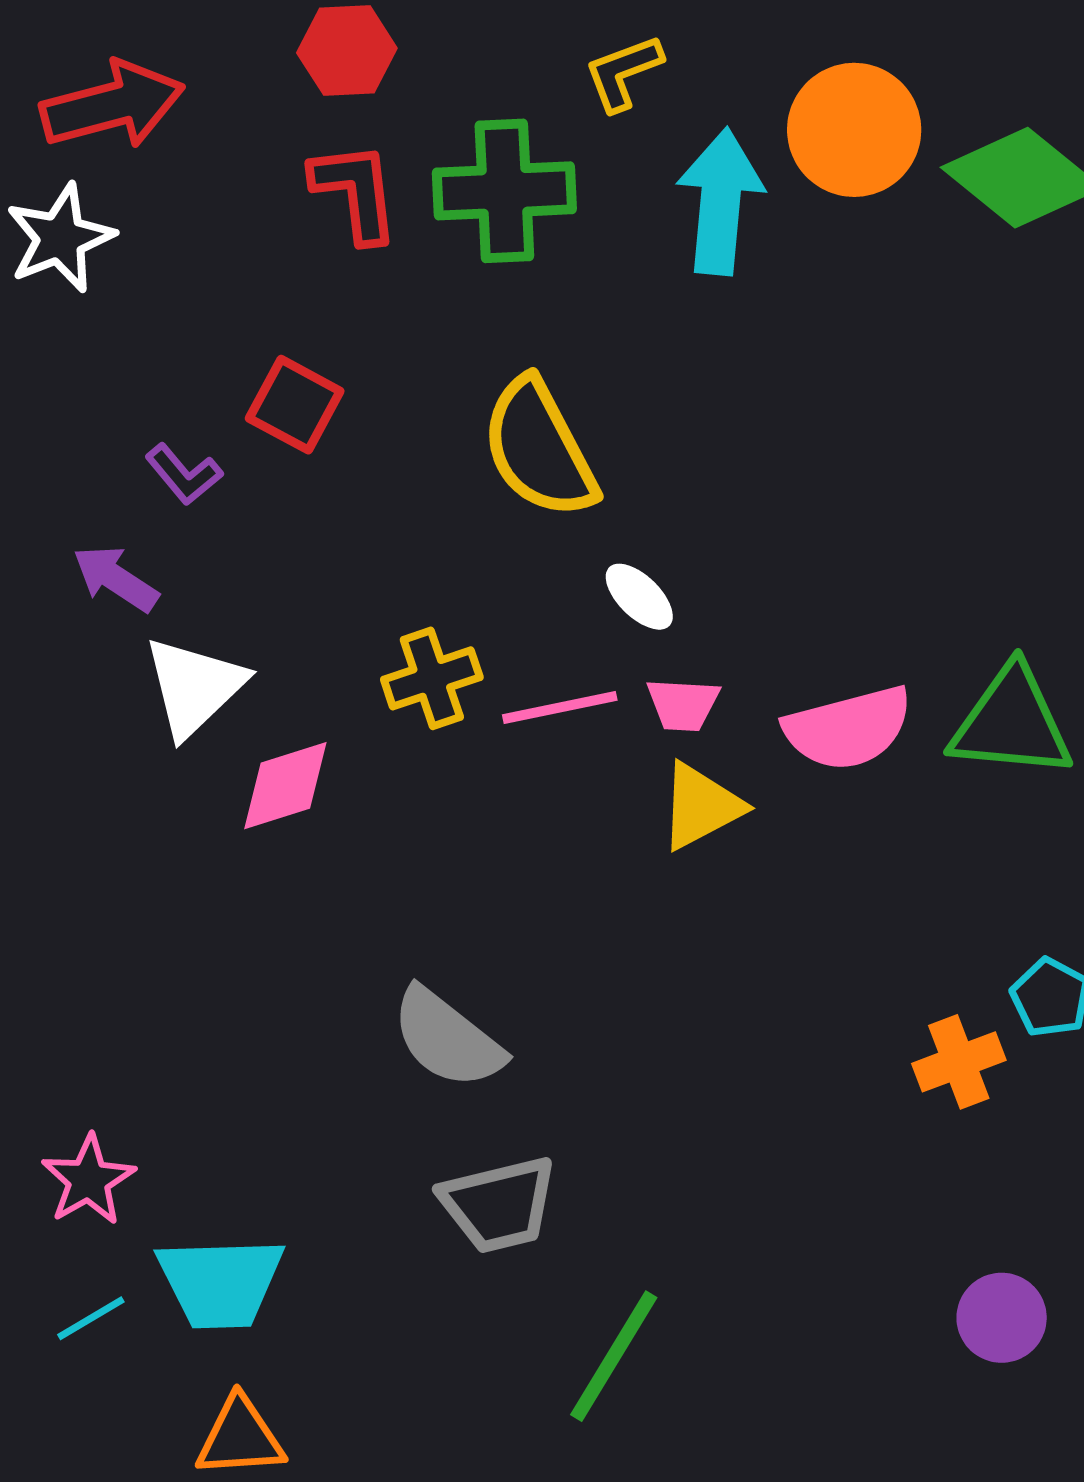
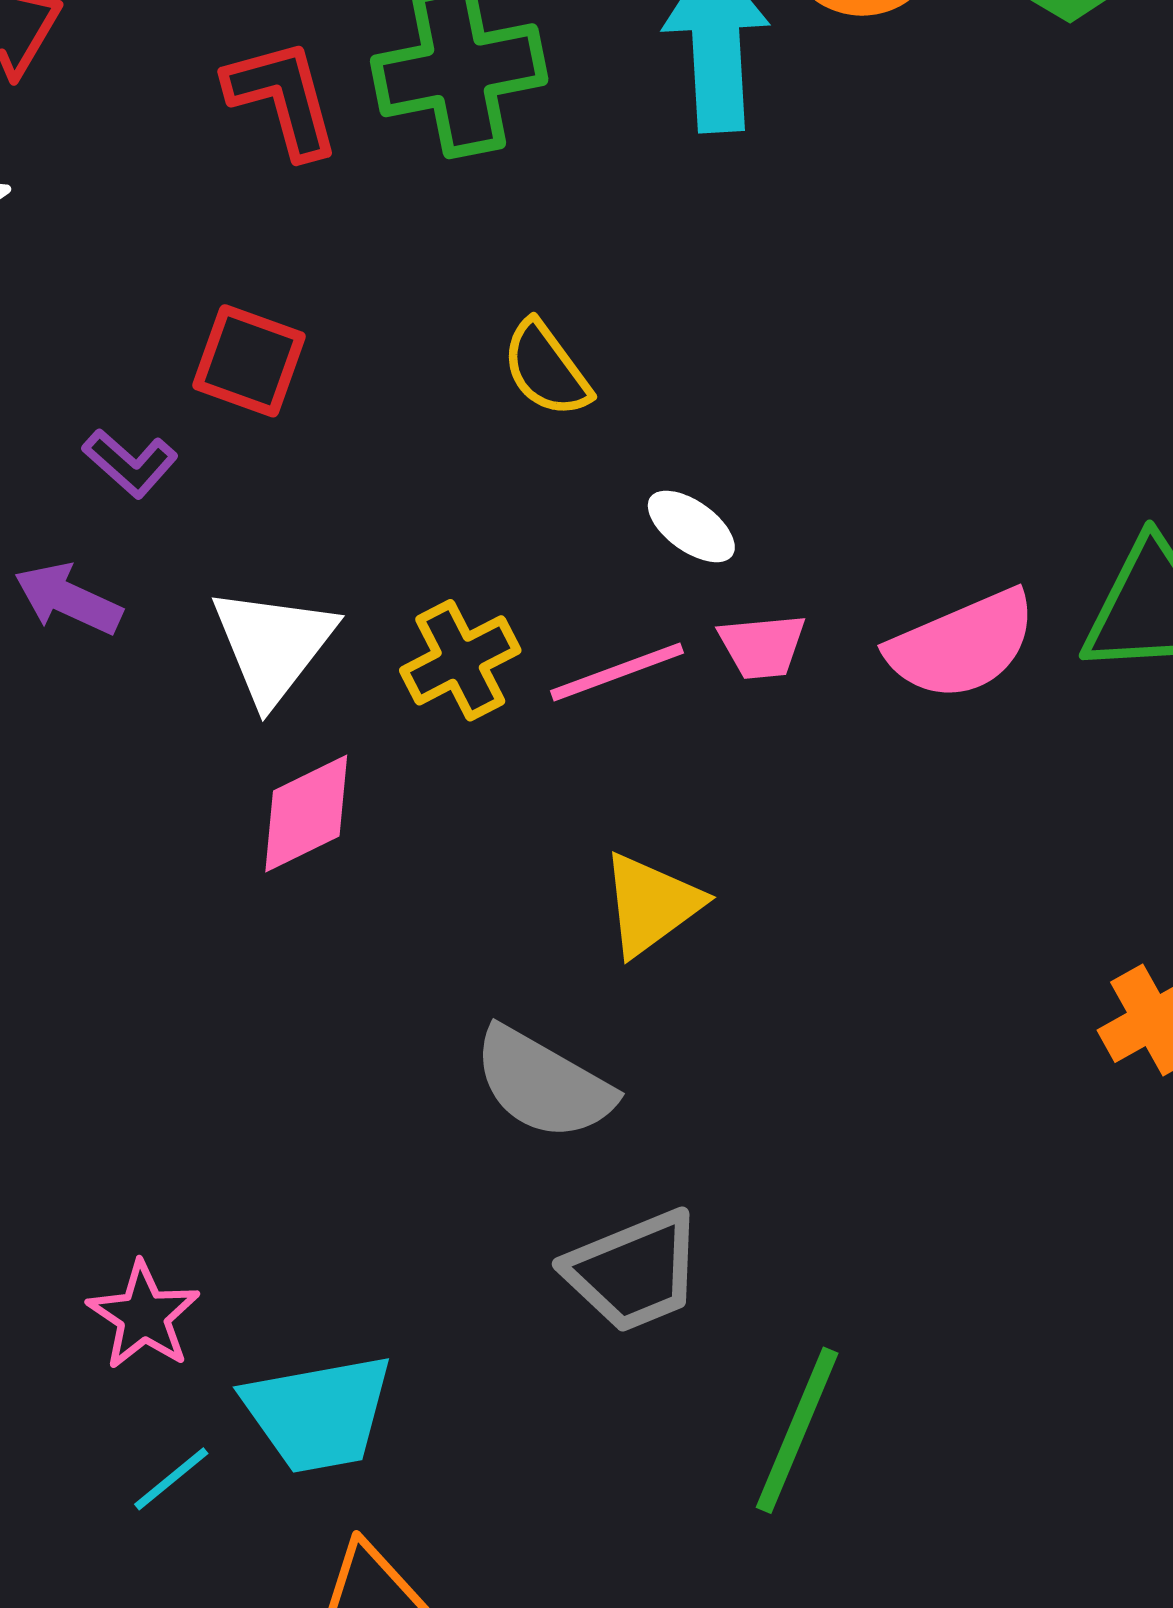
yellow semicircle: (539, 448) -> (546, 369), size x0.6
white triangle: (194, 687) -> (273, 645), moved
yellow triangle: (701, 806) -> (651, 904), moved

